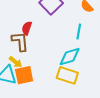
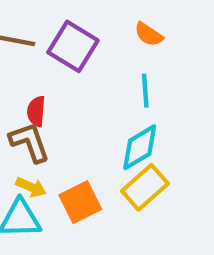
orange square: (24, 75) -> (80, 202), moved
yellow rectangle: (67, 75) -> (145, 187), turned -45

